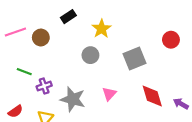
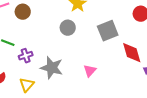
pink triangle: (109, 94) -> (90, 71), moved
red diamond: (152, 96) -> (132, 53), moved

